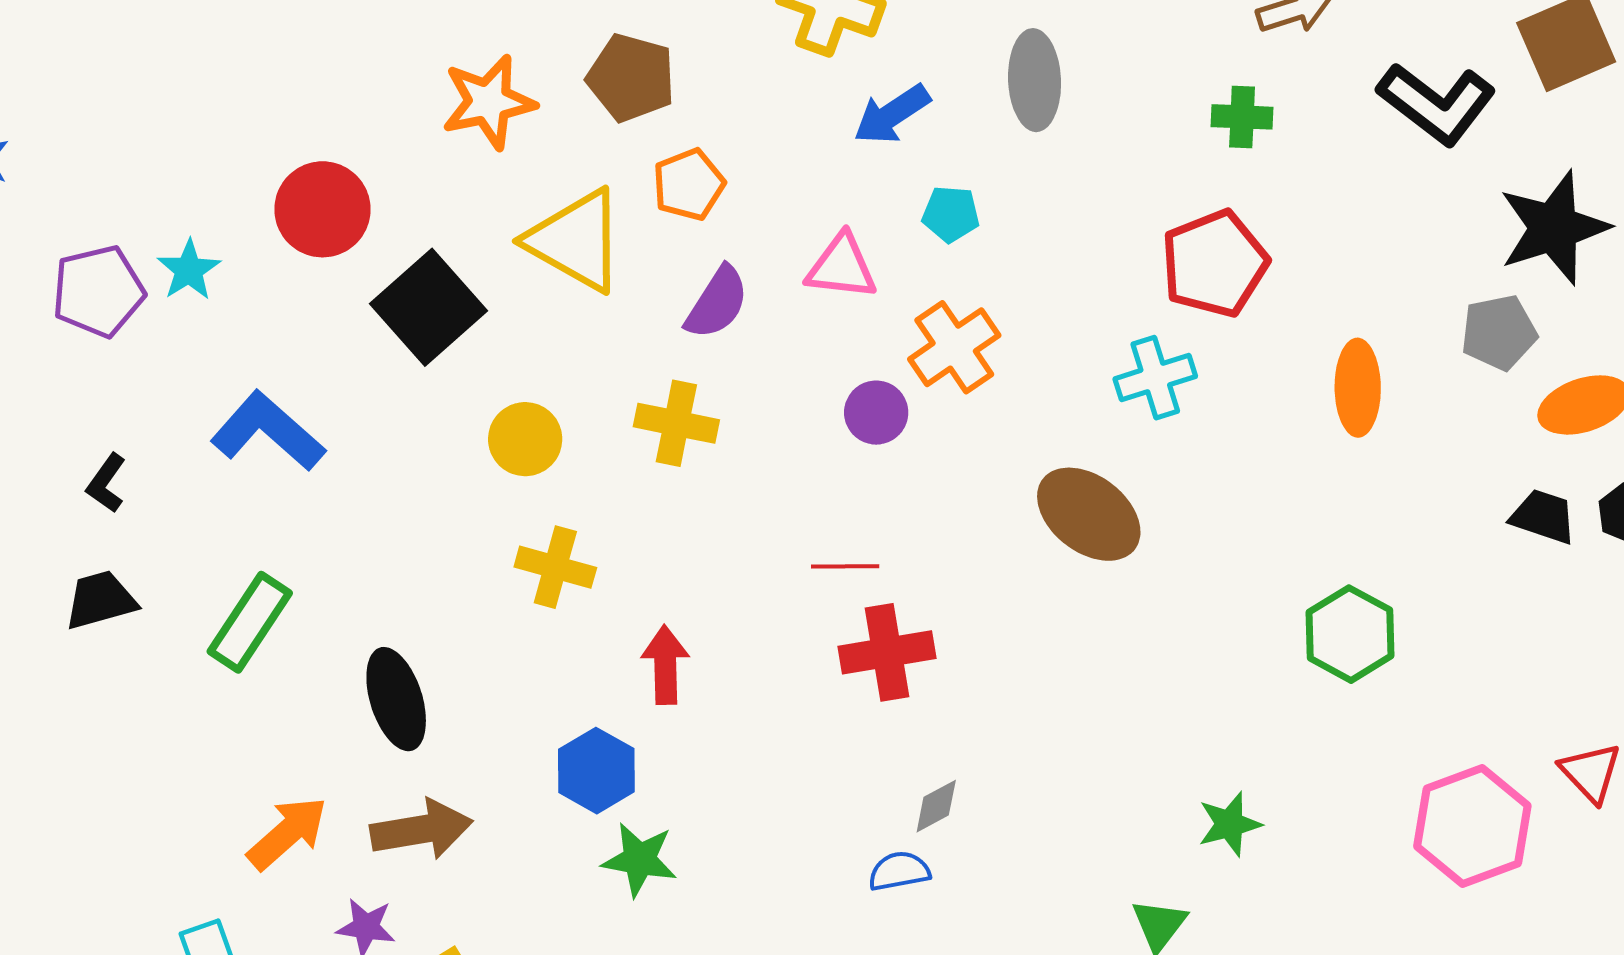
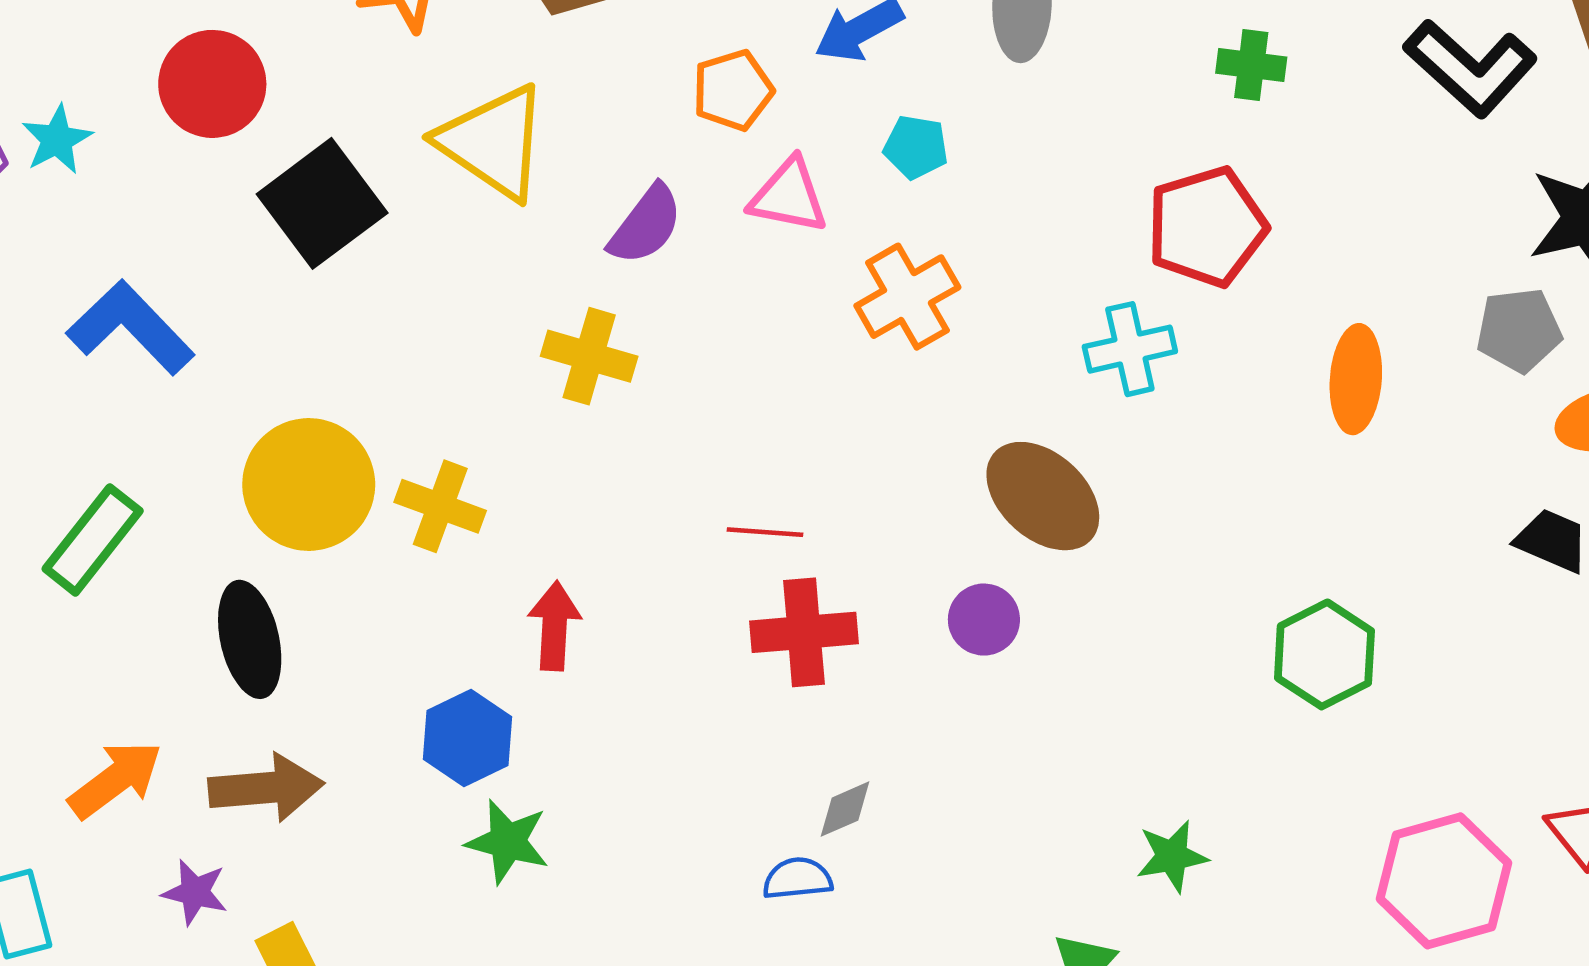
orange pentagon: (689, 185) -> (733, 90), moved
purple circle: (876, 413) -> (984, 620), moved
yellow circle: (525, 439) -> (309, 484), moved, size x1.6

